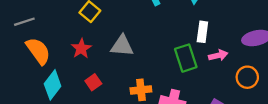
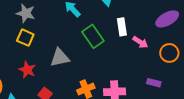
pink arrow: (218, 55) -> (140, 42), turned 63
green rectangle: (186, 58) -> (93, 36), moved

